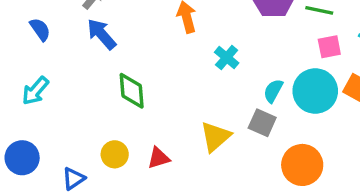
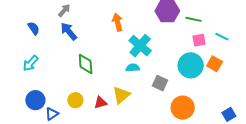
cyan cross: (227, 58) -> (140, 46), size x1.6
cyan semicircle: (273, 91) -> (133, 68), moved, turned 56
yellow triangle: (215, 137) -> (121, 95), moved
blue circle: (22, 158) -> (35, 100), moved

